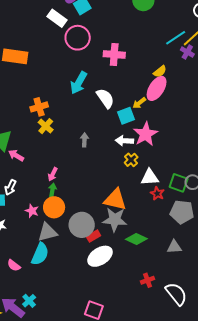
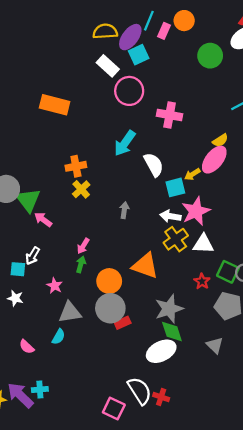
yellow cross: (131, 160) -> (176, 239), size x1.5
white triangle: (150, 177) -> (203, 244), moved
orange triangle: (115, 200) -> (145, 266), moved
orange circle: (54, 207) -> (109, 281), moved
gray star: (115, 220) -> (169, 309), moved, turned -30
green diamond: (136, 239) -> (172, 331), turned 40
gray triangle: (174, 247) -> (215, 345), turned 42
cyan semicircle: (40, 254) -> (58, 337), size x0.6
white ellipse: (100, 256) -> (161, 351), moved
red cross: (148, 280) -> (161, 397), moved, turned 32
white semicircle: (176, 294) -> (140, 391), moved
cyan cross: (29, 301) -> (40, 390), turned 32

